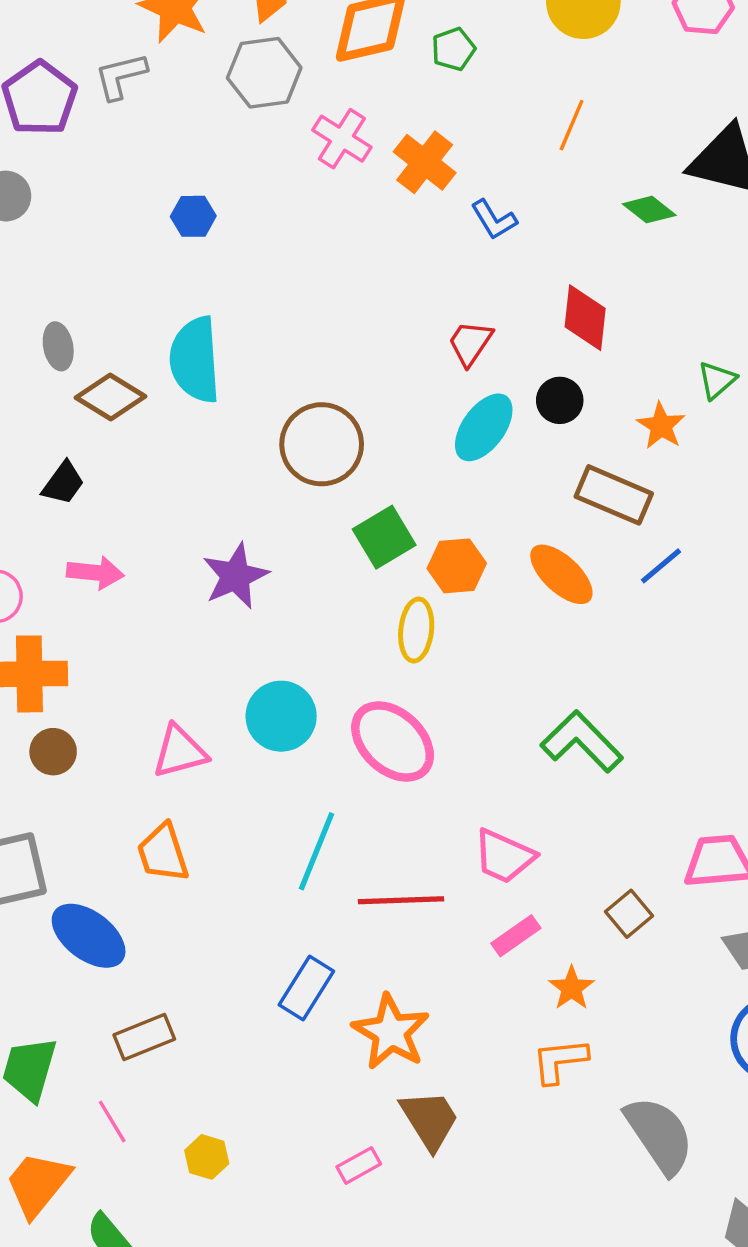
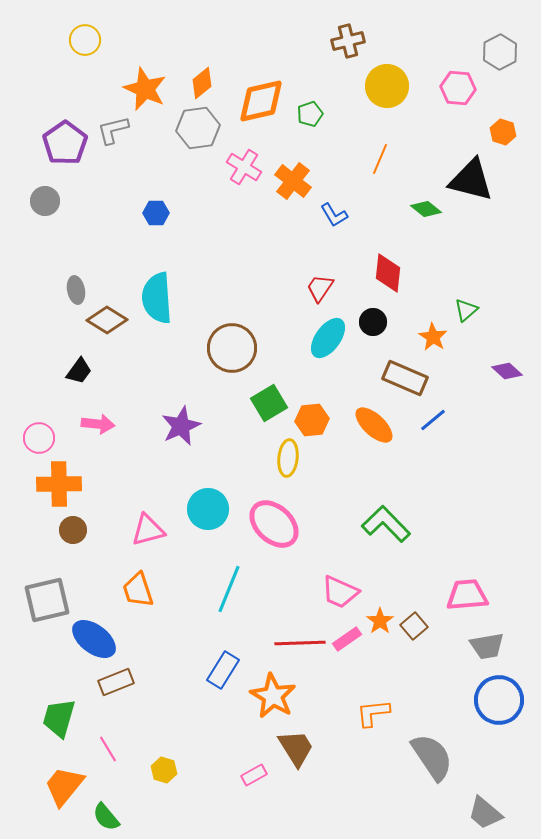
red line: (401, 900) -> (300, 643), moved
orange star: (572, 988) -> (380, 621), moved
brown rectangle: (144, 1037) -> (116, 682), moved

